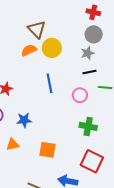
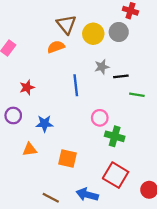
gray circle: (94, 34) -> (119, 32), moved
yellow circle: (52, 48) -> (93, 34), moved
gray star: (88, 53) -> (102, 67), moved
pink circle: (80, 95) -> (100, 118), moved

